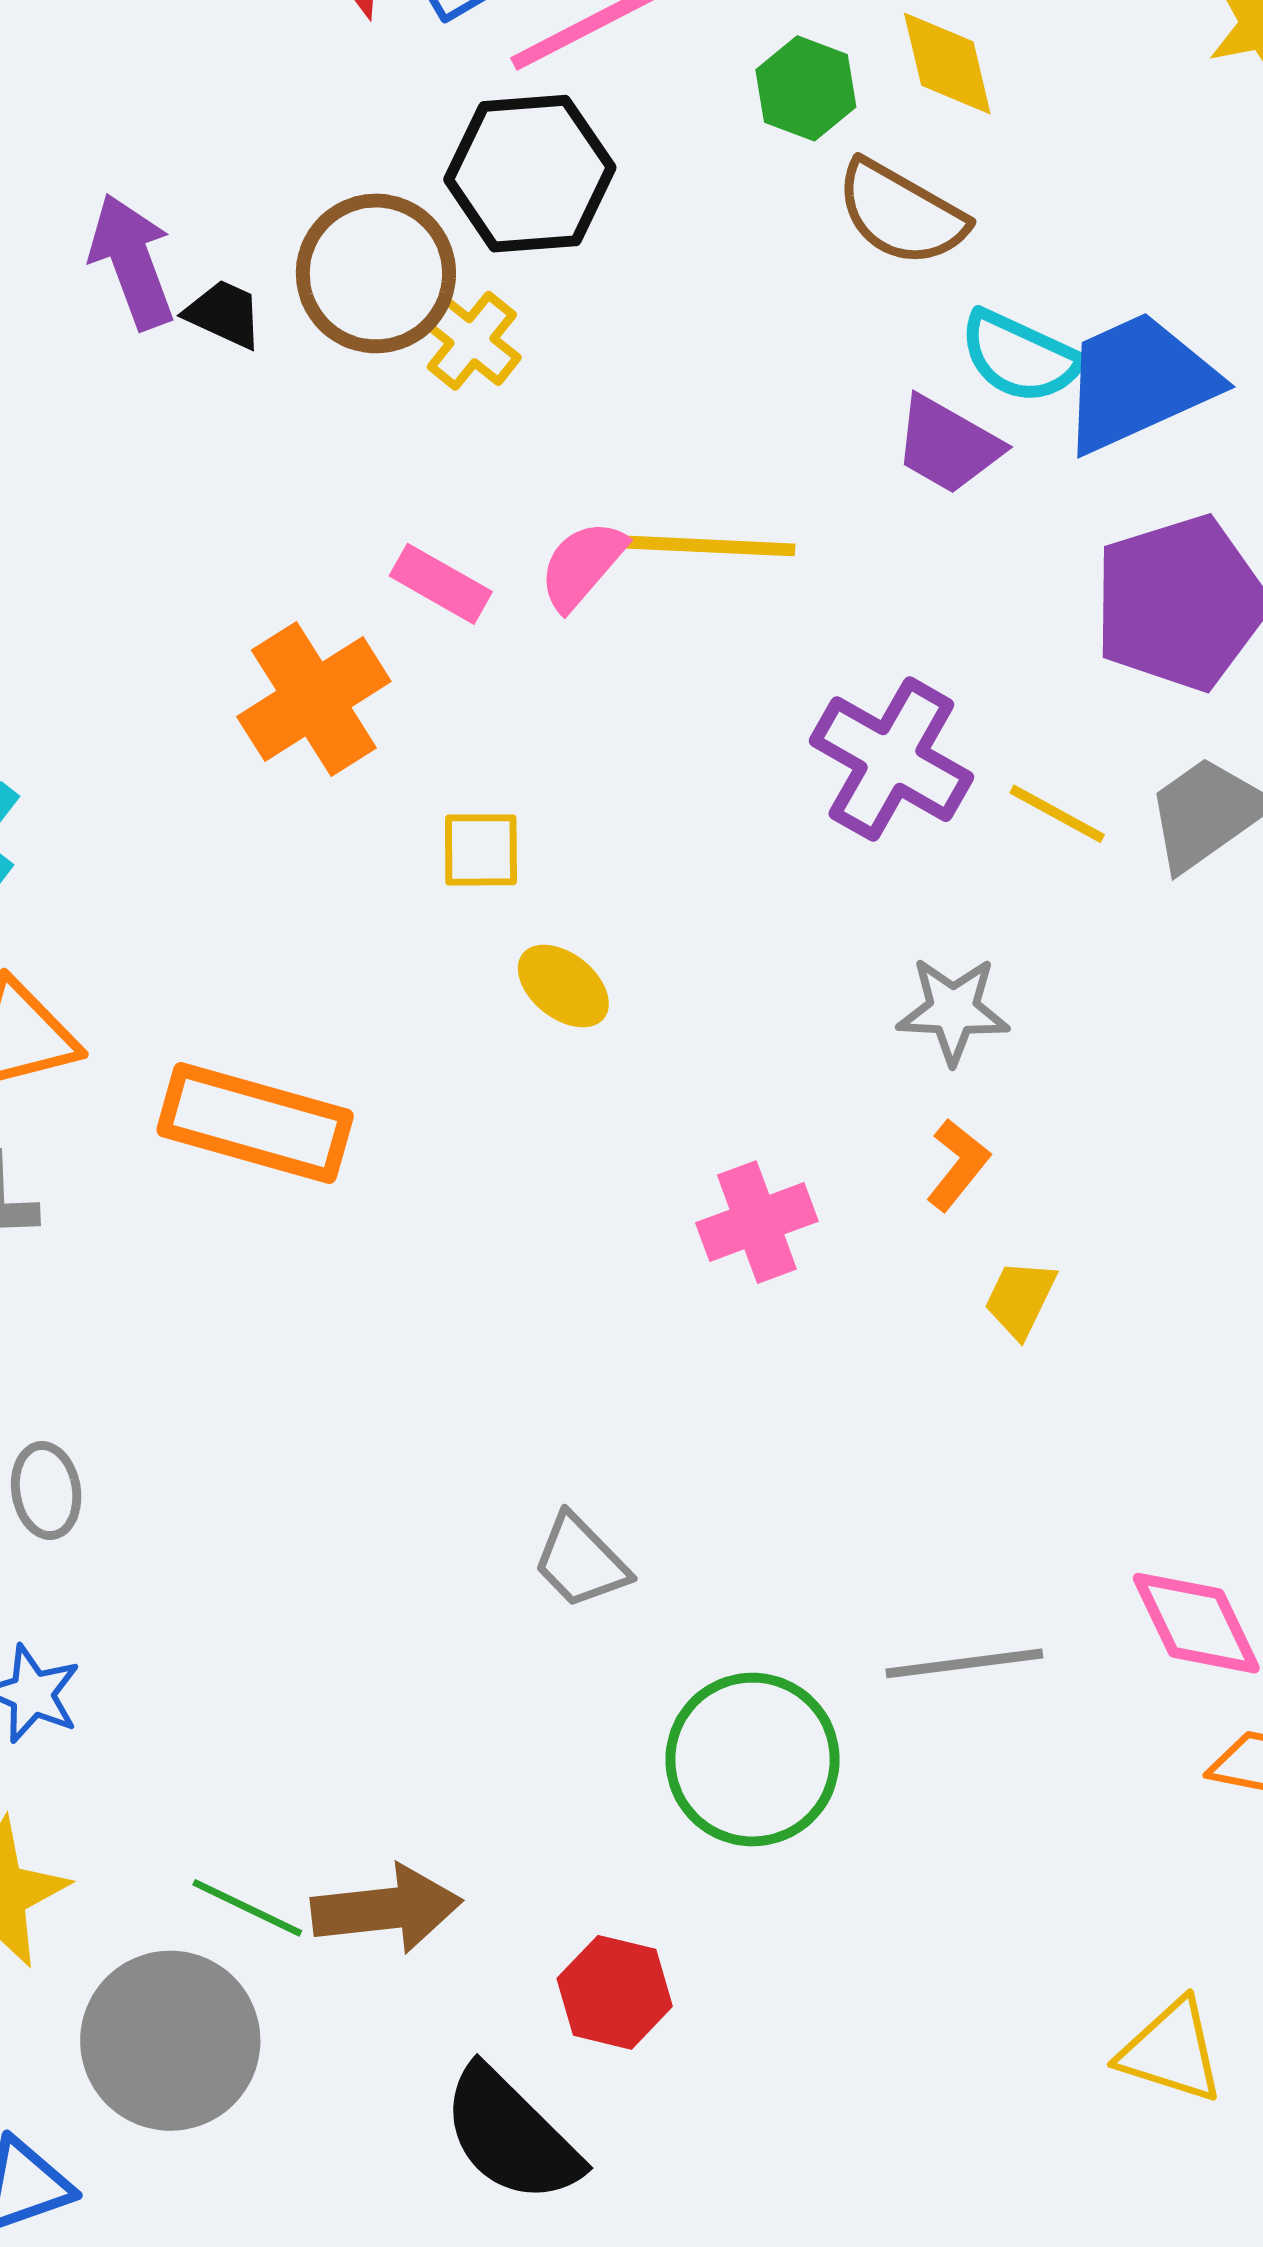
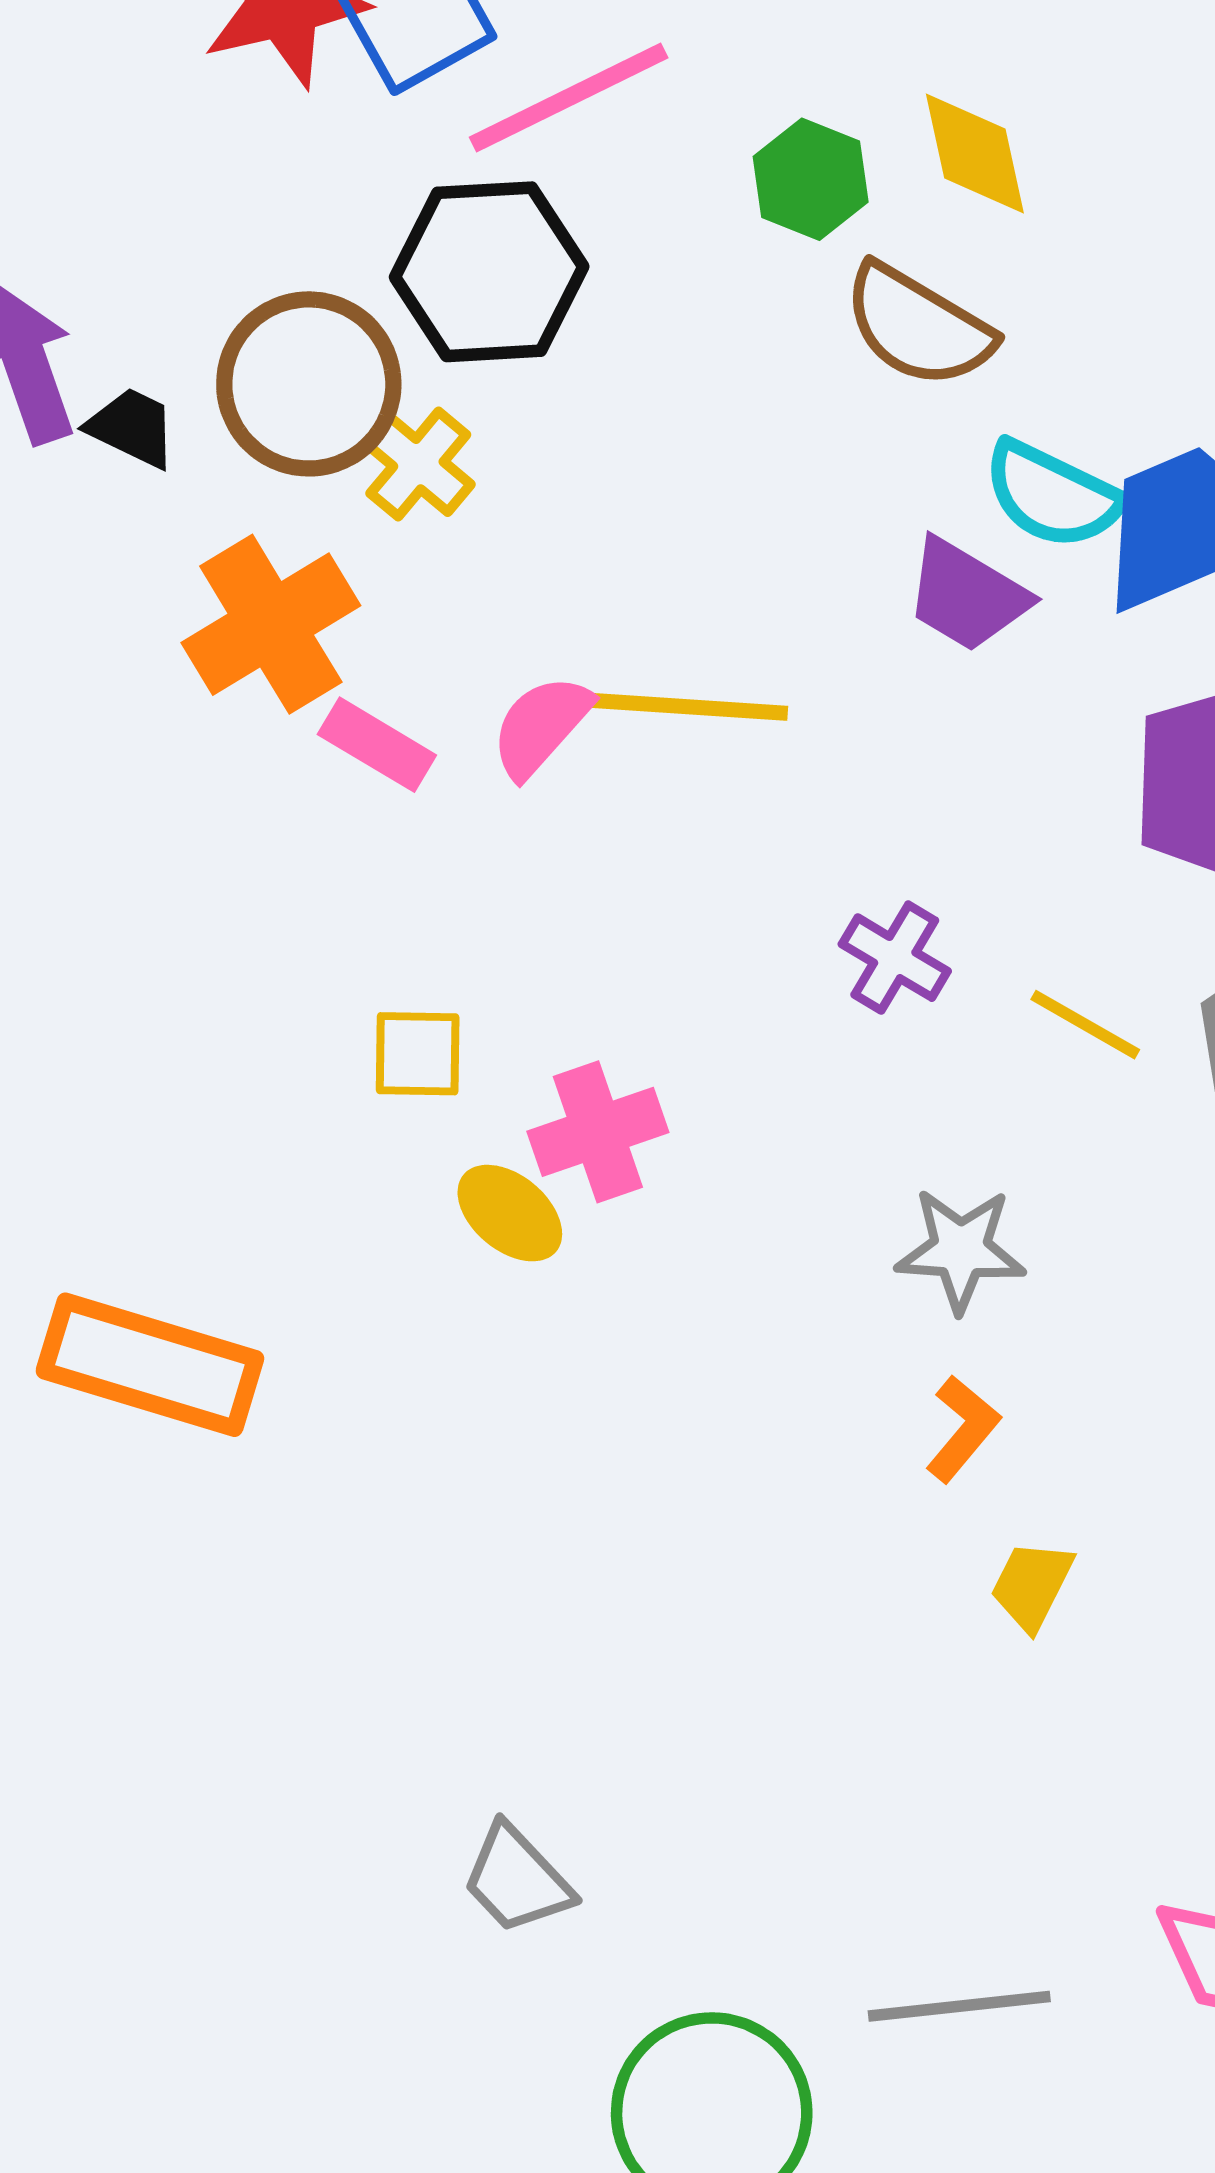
orange cross: (314, 699) -> (271, 624), moved
purple cross: (891, 759) -> (895, 958), size x0.6
pink cross: (757, 1222) -> (598, 1132), moved

